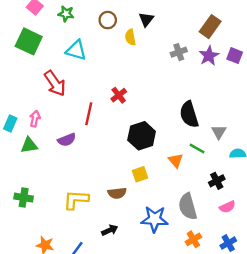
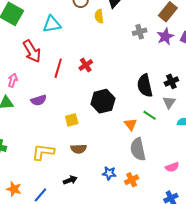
cyan triangle: (76, 50) -> (52, 24), turned -30
red line: (89, 114) -> (58, 68), moved
yellow square: (140, 174) -> (72, 120), moved
black cross: (217, 181) -> (171, 81), moved
gray semicircle: (188, 206) -> (138, 149), moved
blue star: (155, 219) -> (109, 173), size x0.6
orange cross: (193, 239) -> (132, 180), moved

